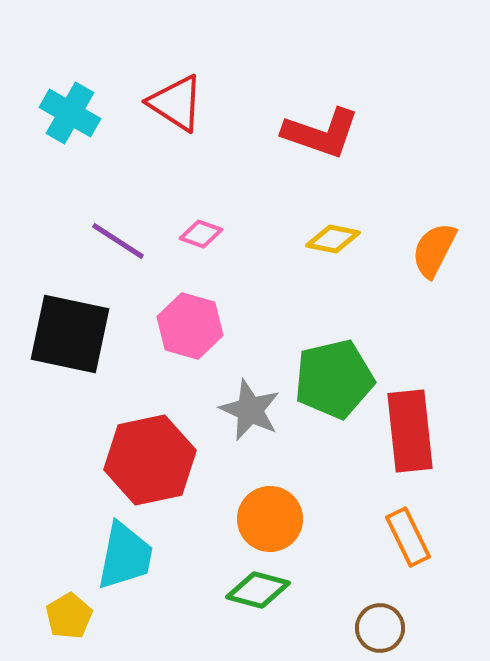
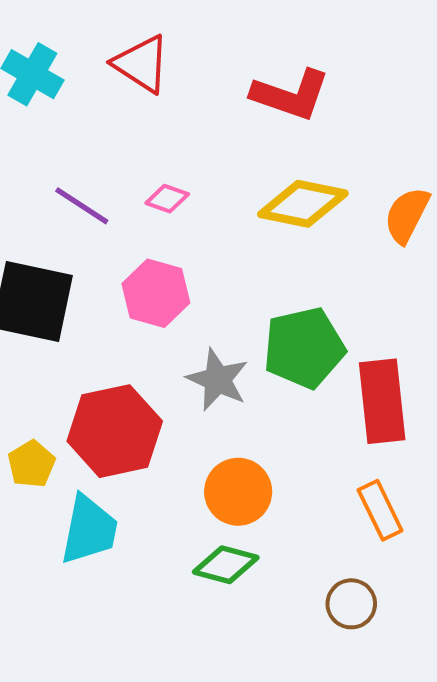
yellow diamond: (333, 239) -> (303, 204), size x1.6
yellow pentagon: (69, 616) -> (31, 464), moved

